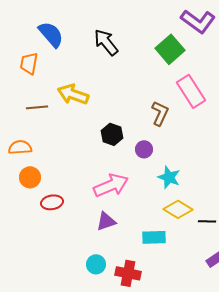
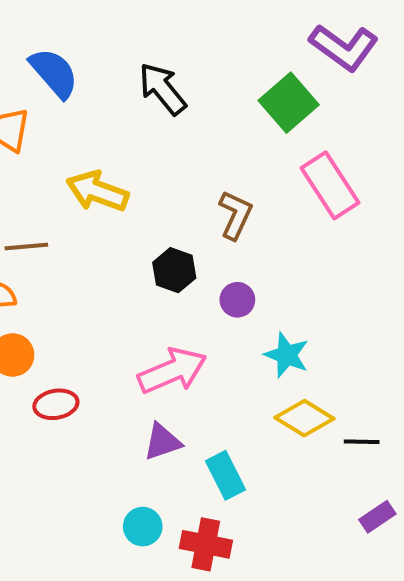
brown line: (37, 107) -> (26, 247), moved
brown L-shape: (160, 113) -> (235, 215), moved
cyan rectangle: (154, 237) -> (226, 475), moved, turned 65

